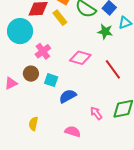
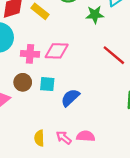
pink cross: (43, 51) -> (30, 54), turned -35
pink diamond: (80, 58) -> (57, 51), moved
pink arrow: (96, 113) -> (64, 138), moved

